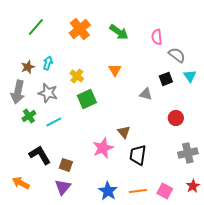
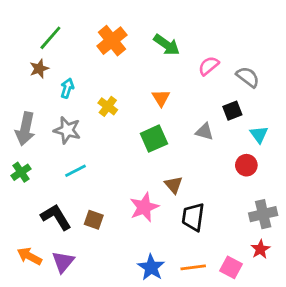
pink semicircle: (157, 37) -> (209, 66), moved, turned 56
brown star: (28, 67) -> (39, 69), moved
cyan triangle: (190, 76) -> (259, 134), moved
green square: (87, 99) -> (154, 139), moved
green cross: (29, 116) -> (21, 172), moved
brown square: (66, 165) -> (94, 220), moved
red star: (193, 186) -> (260, 249), moved
purple triangle: (63, 187) -> (63, 262), moved

